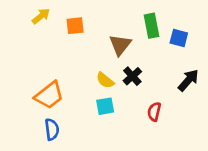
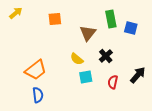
yellow arrow: (41, 16) -> (16, 13), moved
black cross: (132, 76) -> (106, 56), moved
black arrow: (188, 80) -> (138, 75), moved
cyan square: (105, 106) -> (86, 77), moved

